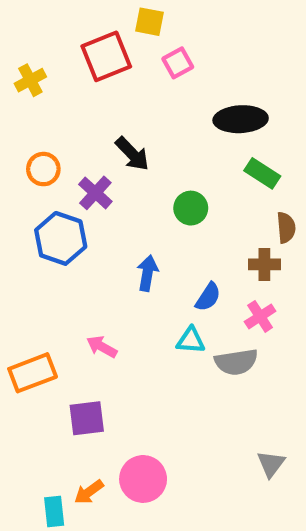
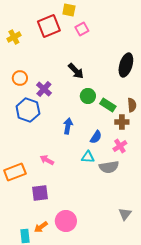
black ellipse: (241, 119) -> (126, 65), moved, turned -70
black arrow: (132, 154) -> (76, 71), moved
green rectangle: (262, 173) -> (108, 105), moved

